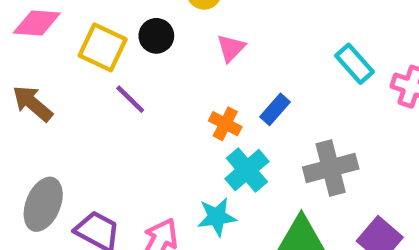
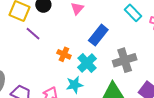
blue rectangle: (275, 109) -> (98, 35), size x1.5
orange cross: (225, 124) -> (64, 54), moved

